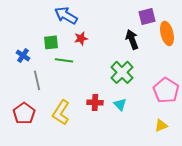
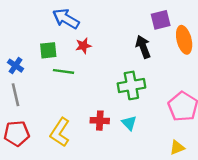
green cross: (122, 72) -> (131, 85), turned 35
gray line: (37, 80) -> (16, 95), moved
red pentagon: (24, 113) -> (17, 133), turned 30

